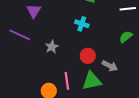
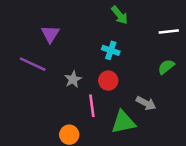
red circle: (88, 56) -> (108, 81), moved
pink line: (67, 81) -> (92, 106), moved

